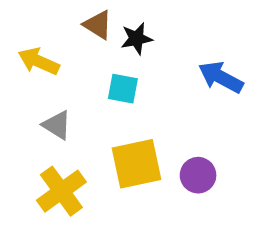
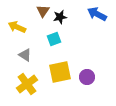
brown triangle: (98, 25) -> (43, 11), turned 32
blue arrow: (221, 77) -> (97, 14), moved
cyan square: (123, 89) -> (54, 39), turned -32

